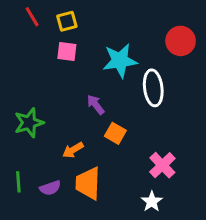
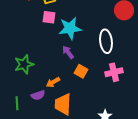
cyan star: (120, 61) -> (70, 28), moved
pink cross: (162, 165) -> (114, 72), moved, turned 30
purple semicircle: (50, 188) -> (38, 95), moved

